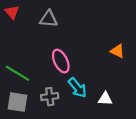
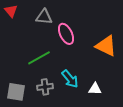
orange triangle: (117, 51) -> (106, 46), size x1.6
pink ellipse: (61, 61) -> (66, 34), moved
green line: (18, 73) -> (39, 58), moved, turned -60

